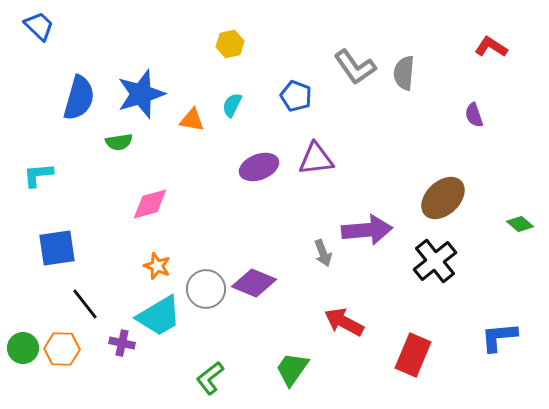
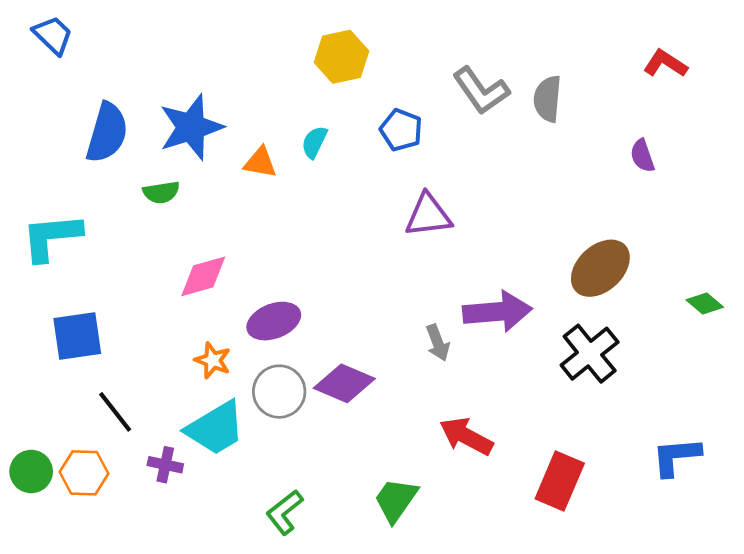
yellow hexagon: (230, 44) -> (342, 57), moved, size x1.4
purple ellipse: (259, 167) -> (274, 321), moved
cyan L-shape: (38, 175) -> (51, 237), size x1.5

